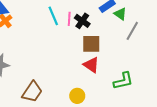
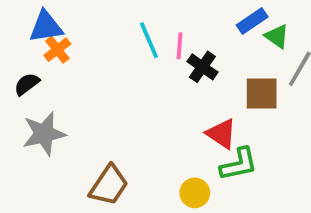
black cross: (82, 21) -> (202, 67), moved
brown square: (91, 44) -> (262, 94), moved
green L-shape: (123, 81) -> (239, 164), moved

